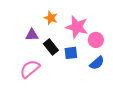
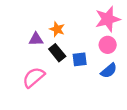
orange star: (51, 18) -> (57, 29), moved
pink star: (77, 27) -> (108, 19), moved, turned -30

